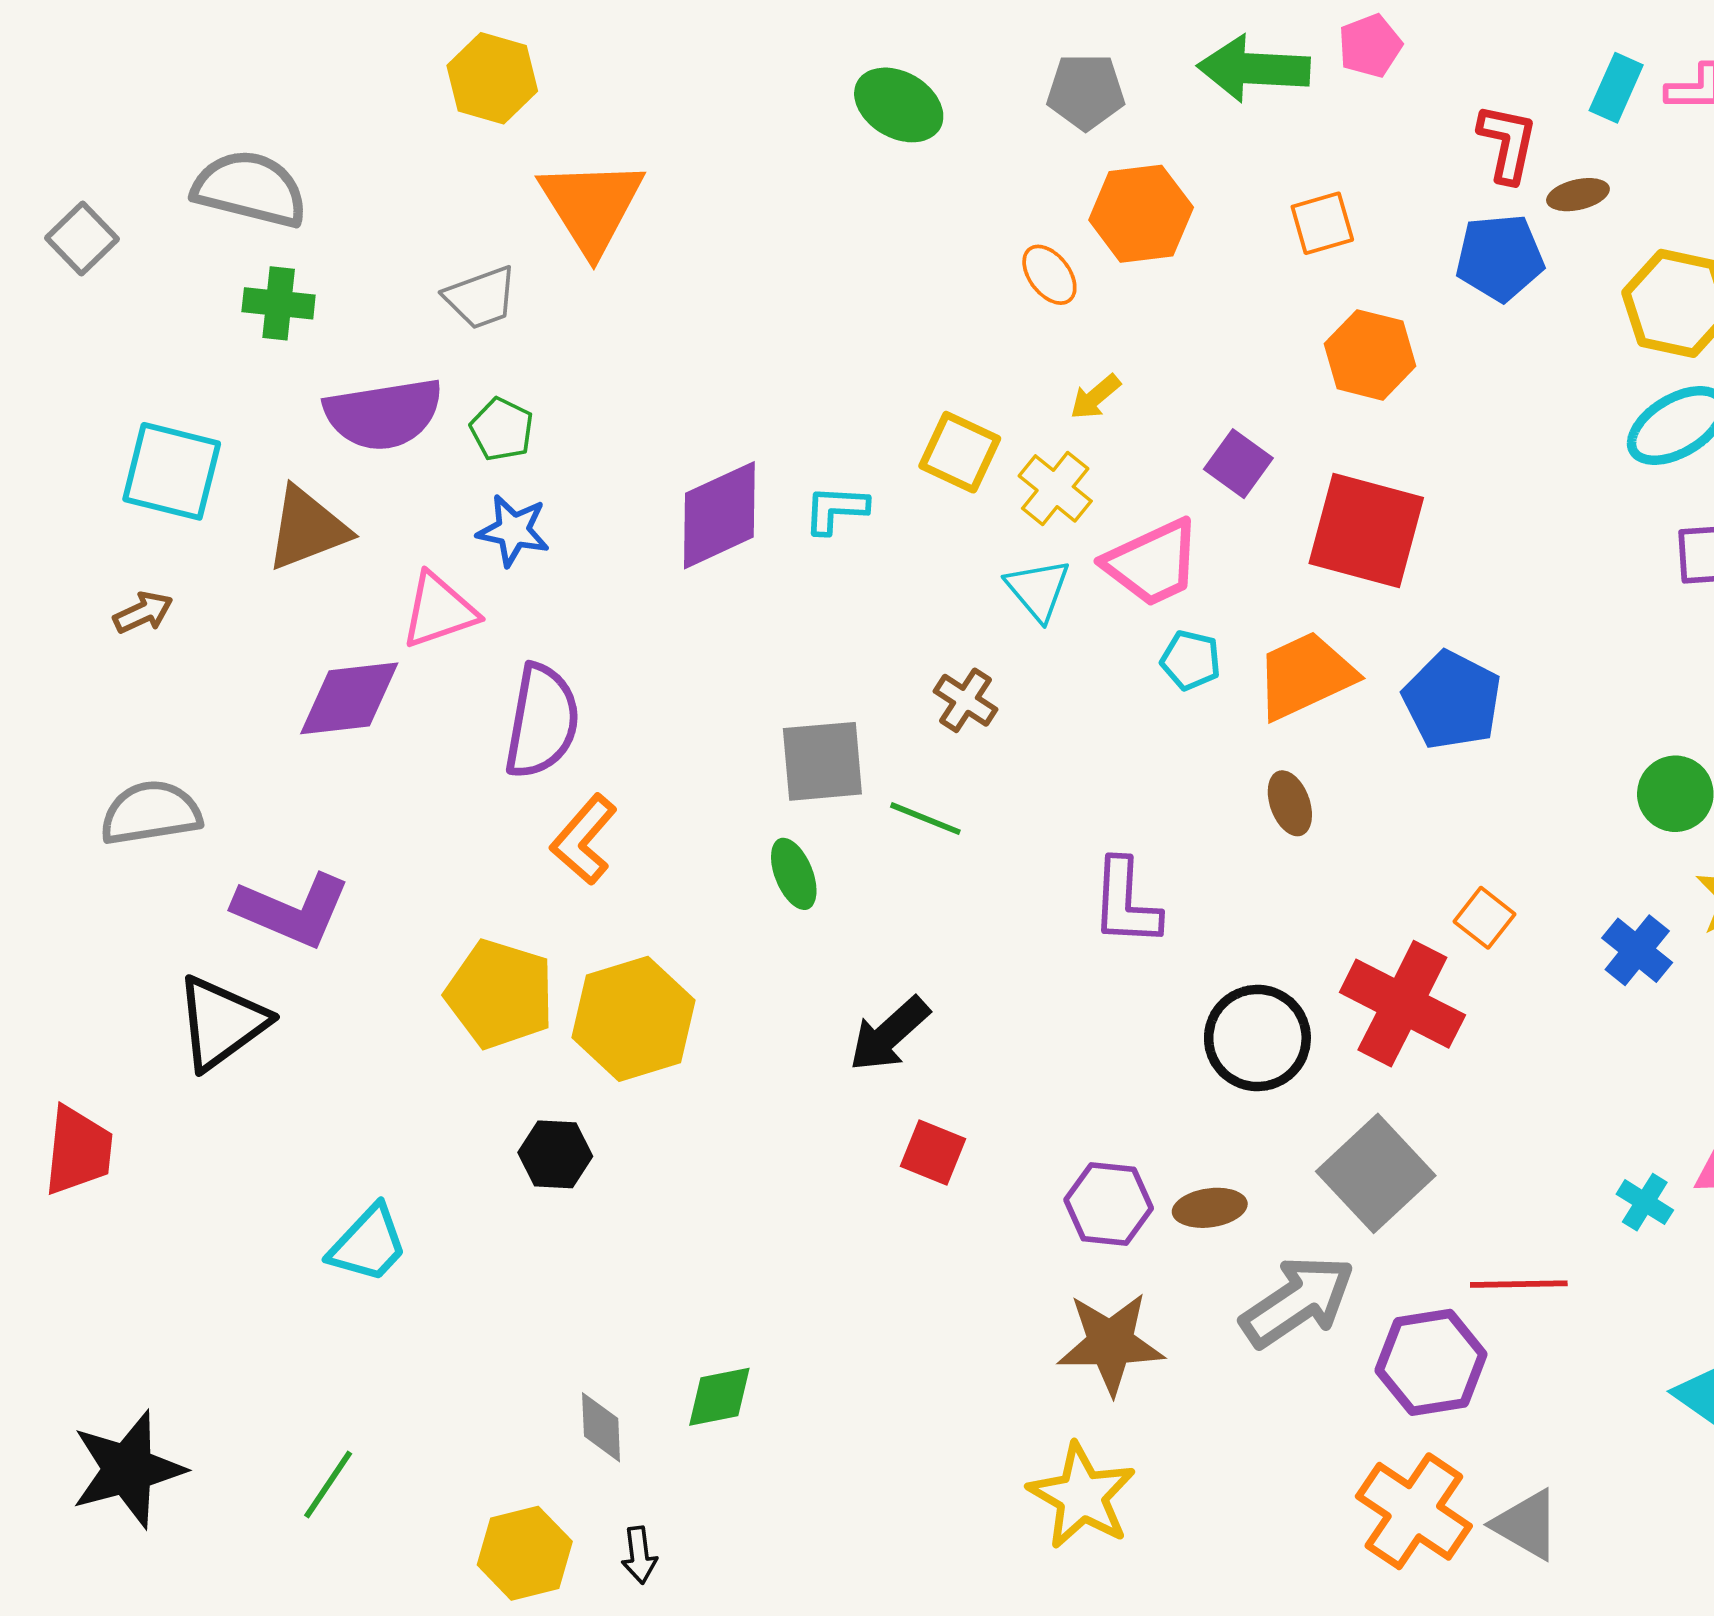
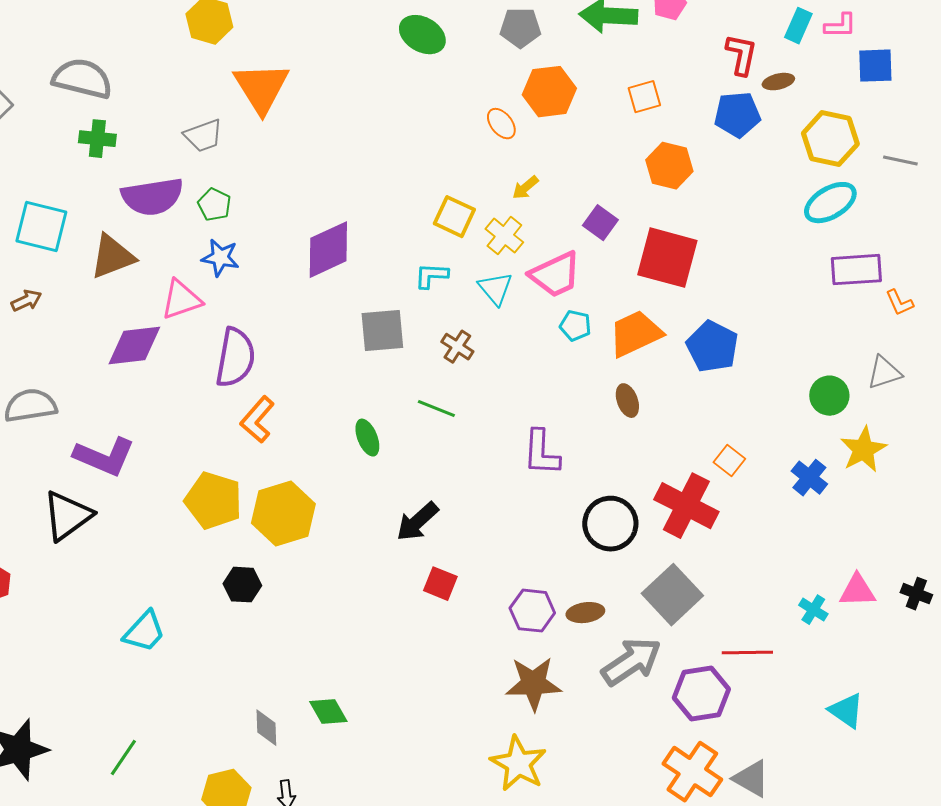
cyan L-shape: (836, 509) -> (431, 276), moved
gray square: (822, 761) -> (382, 331), moved
green diamond: (719, 1397) -> (328, 712), turned 72

